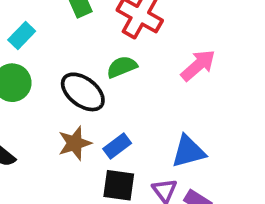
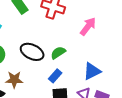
green semicircle: (122, 67) -> (58, 53), moved
brown star: (75, 143) -> (14, 80), moved, turned 30

